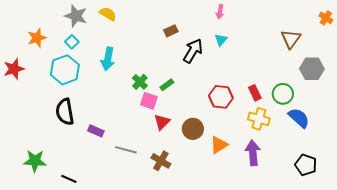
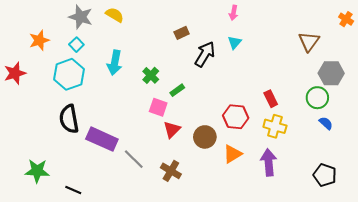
green cross: (140, 82) -> (151, 75), moved
green circle: (283, 94) -> (317, 98), moved
red hexagon: (221, 97) -> (236, 117), moved
blue semicircle: (299, 118) -> (326, 123), moved, size x0.6
purple rectangle: (96, 131) -> (102, 139), size x1.8
gray line: (126, 150) -> (134, 159), turned 30

